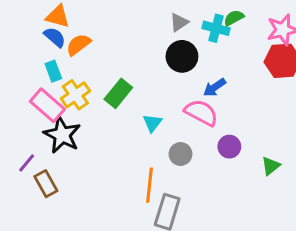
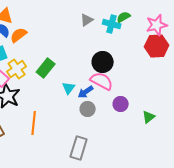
black circle: (182, 56) -> (103, 62), moved
blue arrow: (215, 87) -> (86, 92), moved
orange line: (149, 185) -> (34, 123), moved

